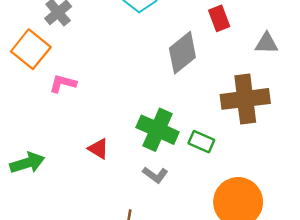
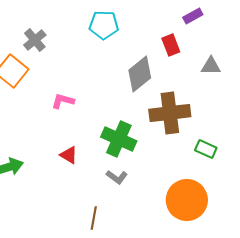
pink L-shape: (63, 84) -> (63, 101), moved
brown cross: (245, 99) -> (170, 113), moved
green rectangle: (201, 142) -> (206, 149), moved

